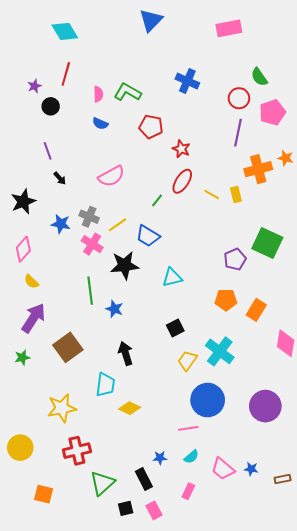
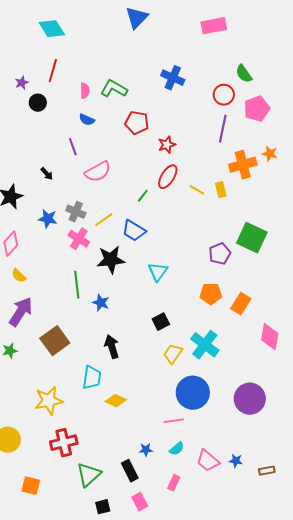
red star: (181, 149) -> (167, 145), turned 30
purple line: (48, 151) -> (73, 147), moved
cyan triangle: (172, 277) -> (158, 272), turned -40
black square: (126, 508) -> (103, 507), moved

